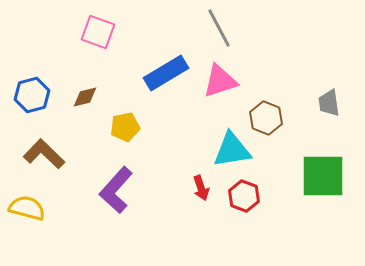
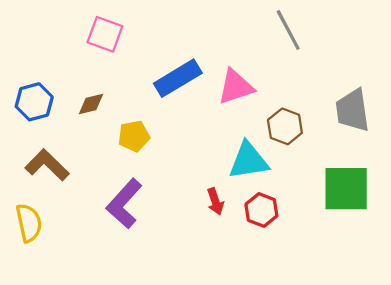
gray line: (219, 28) -> (288, 30), moved
gray trapezoid: (329, 103) -> (352, 110), size x1.5
yellow semicircle: (27, 208) -> (29, 223), turned 63

